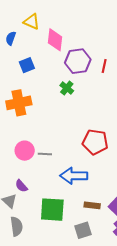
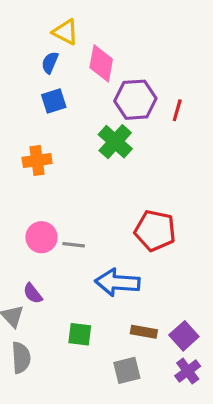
blue semicircle: (11, 38) -> (50, 63), moved
green cross: (67, 88) -> (115, 142), size x1.5
orange cross: (19, 103) -> (37, 160), size x0.7
green square: (52, 210) -> (80, 334), size x0.6

